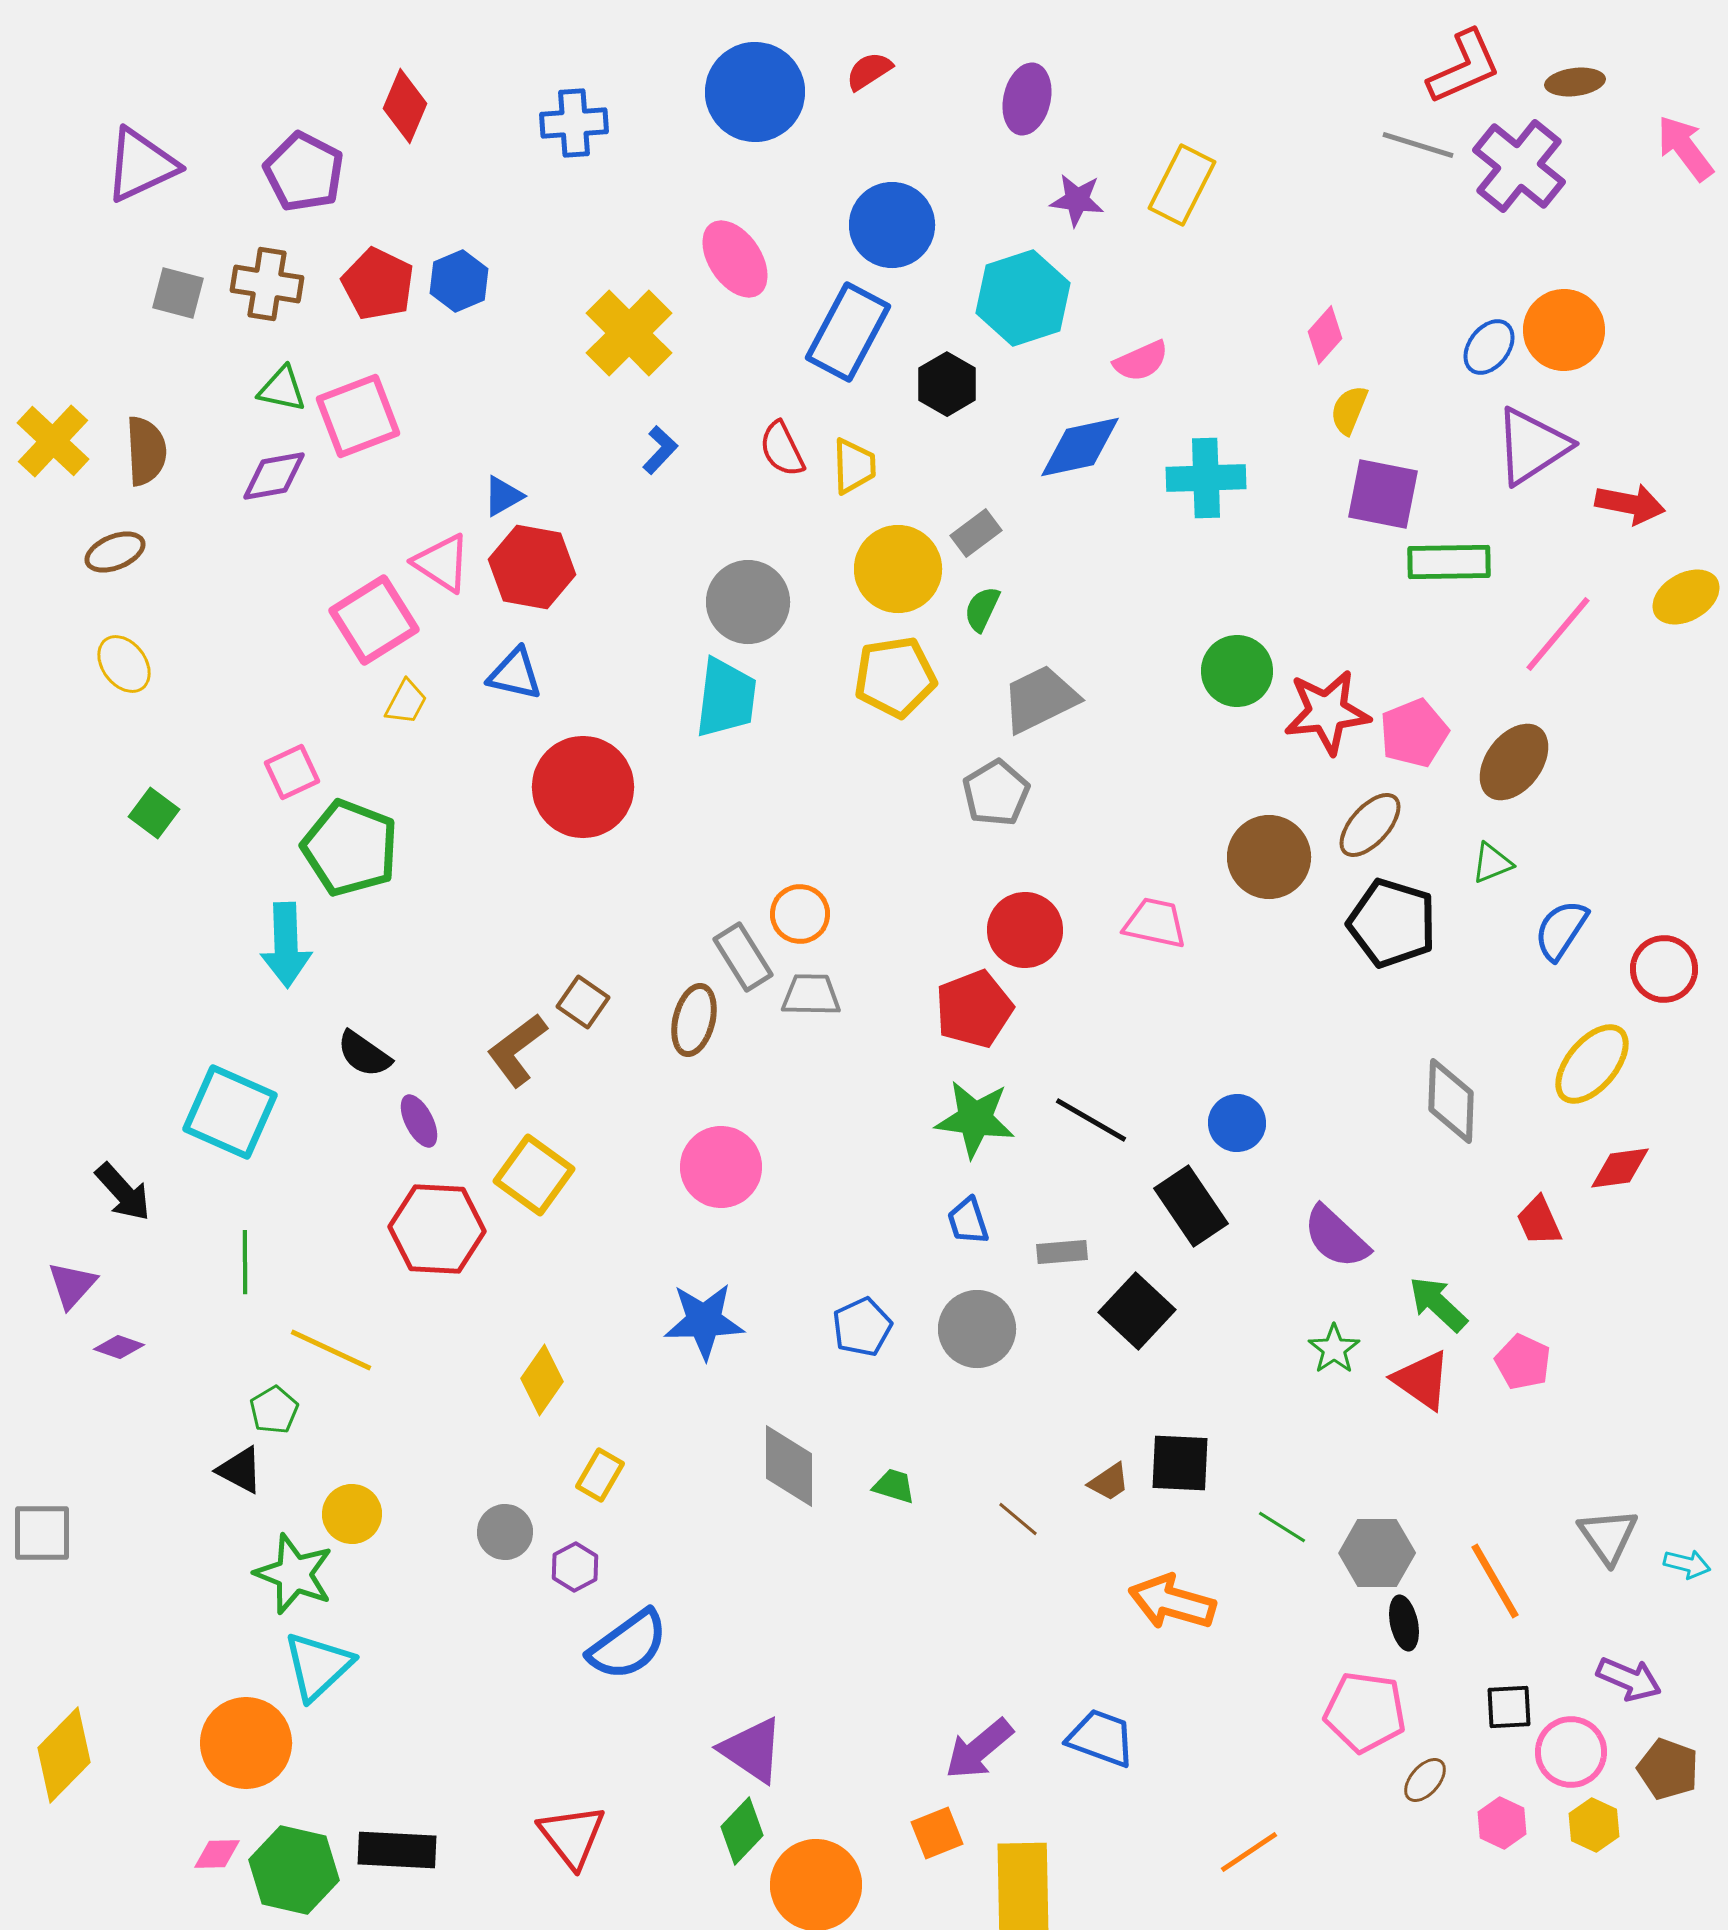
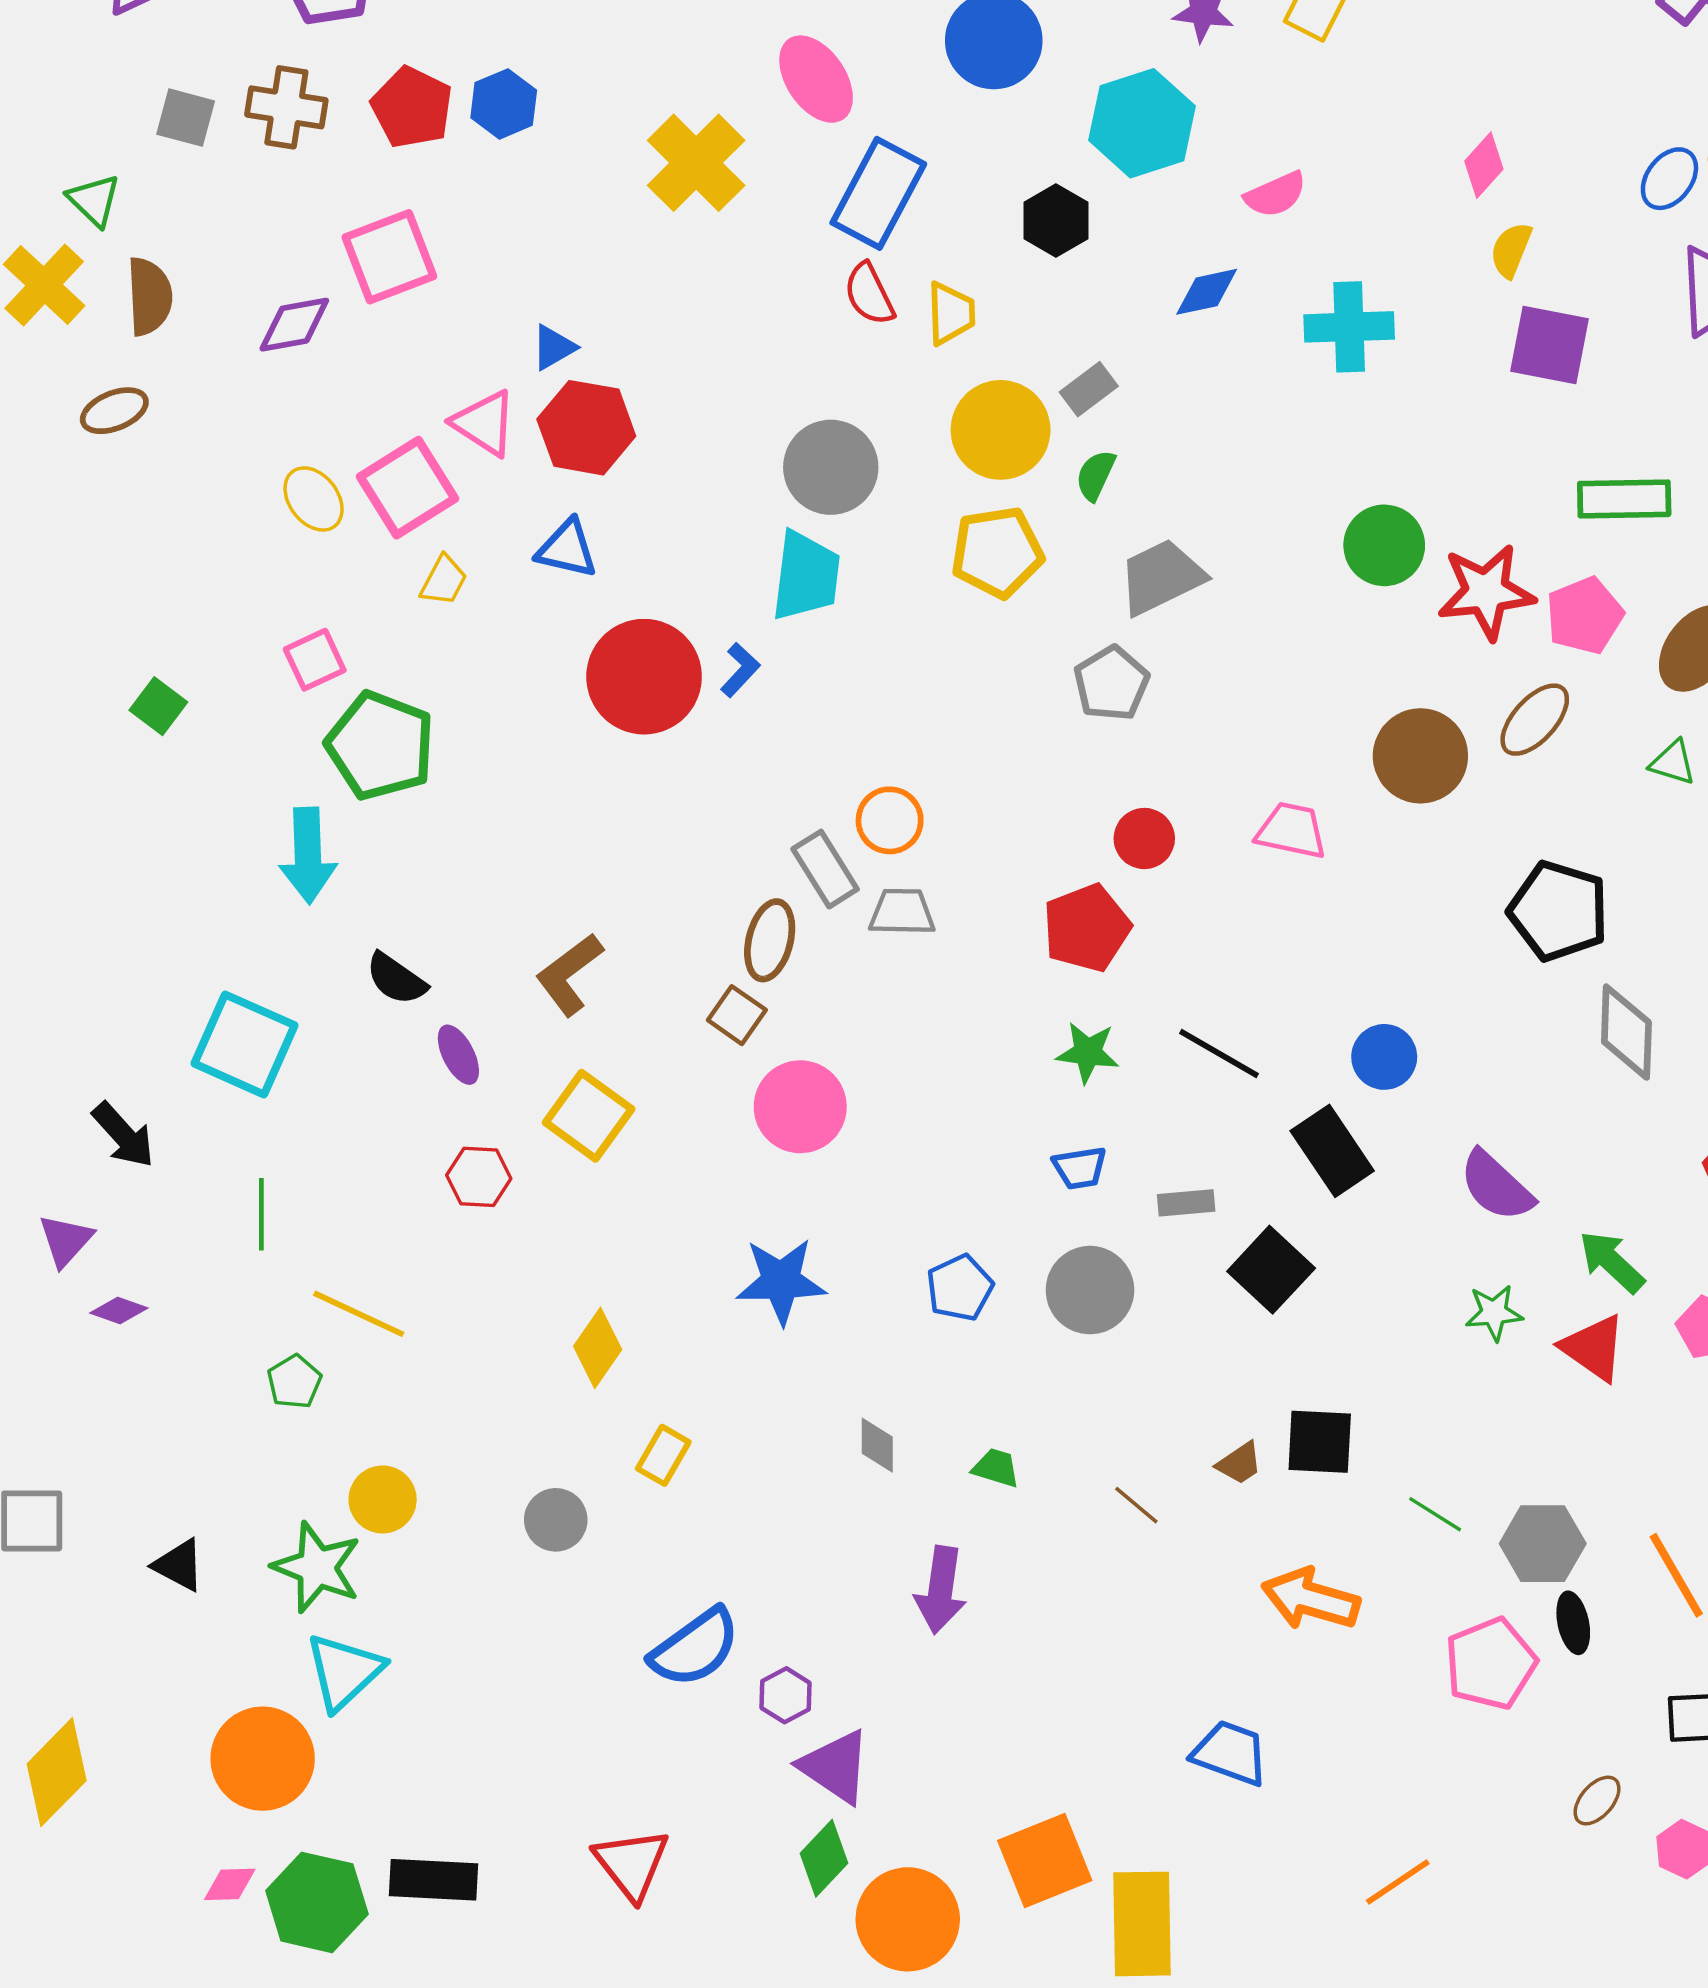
blue rectangle: (848, 332) -> (878, 193), moved
green triangle: (282, 389) -> (94, 200), moved, turned 32
blue diamond: (1080, 447) -> (1207, 292), size x0.7
blue L-shape: (660, 450) -> (740, 670), moved
green rectangle: (1449, 562) -> (1624, 499), moved
yellow ellipse: (124, 664) -> (314, 499), moved
green triangle: (1492, 863) -> (1673, 763), turned 39
black pentagon: (1392, 923) -> (1559, 911), moved
red circle: (1025, 930) -> (1144, 838), size x0.7
brown square: (583, 1002) -> (737, 1015), moved
green star: (975, 1119) -> (1088, 1052), size x0.7
blue trapezoid: (968, 1221) -> (1080, 1168), turned -81
red hexagon: (437, 1229) -> (479, 1177), size x0.6
green star: (1334, 1349) -> (1494, 1313), turned 30
gray diamond: (789, 1466) -> (877, 1445), size x0.6
black triangle: (240, 1470) -> (179, 1565), moved
purple hexagon: (575, 1567) -> (785, 1695), moved
pink pentagon: (1365, 1712) -> (1491, 1664), moved, turned -30
purple arrow: (979, 1749) -> (941, 1590), moved, turned -42
orange square: (937, 1833) -> (1045, 1861), size x1.6

